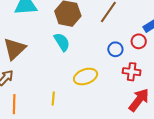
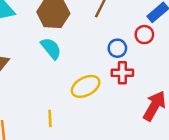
red cross: (132, 72) -> (122, 73), moved

